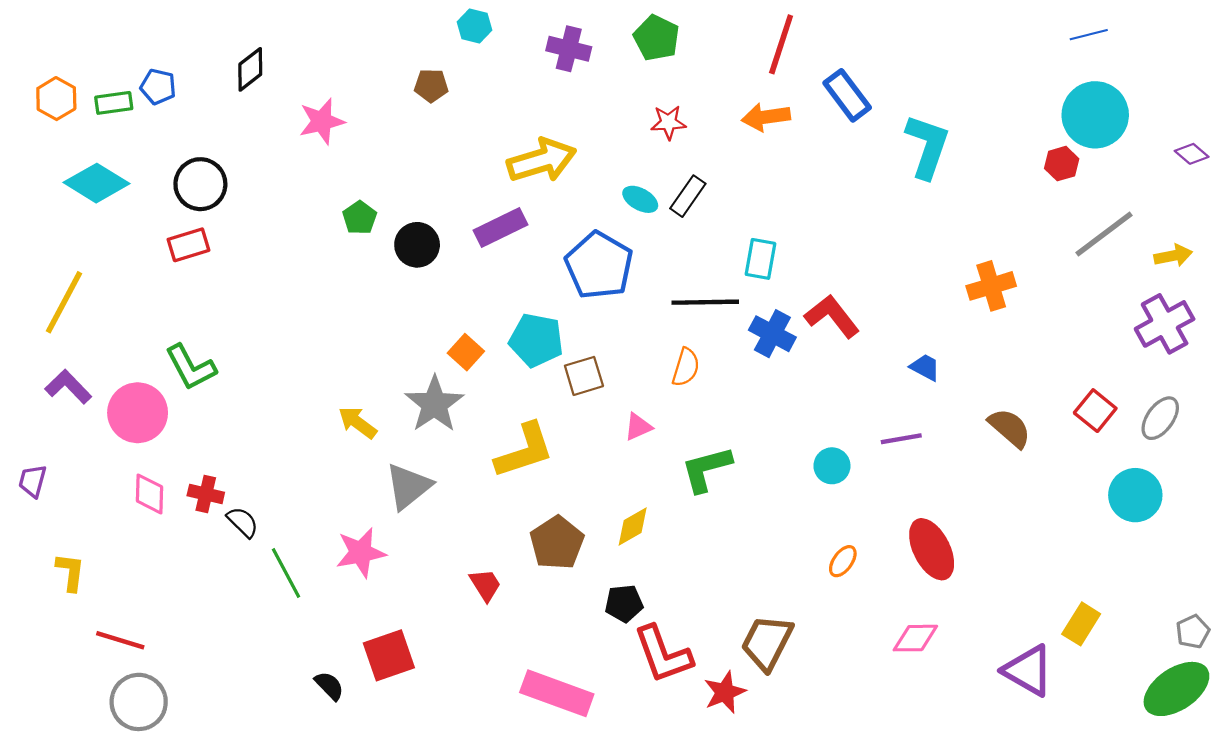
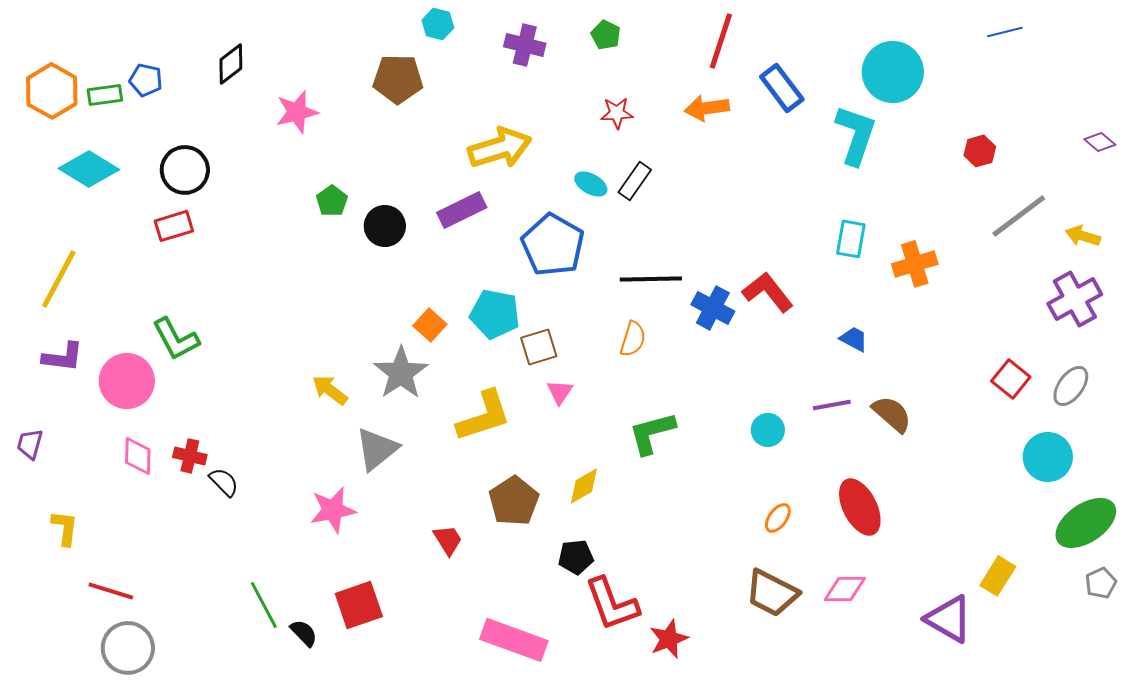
green pentagon: (656, 38) -> (606, 35), size x0.7
brown pentagon: (431, 86) -> (398, 79), size x1.6
orange hexagon: (56, 99) -> (52, 91), size x1.4
cyan circle: (1095, 115) -> (893, 72), moved
yellow arrow: (1173, 256) -> (1083, 236), turned -152
cyan rectangle: (760, 259) -> (851, 239), moved
purple L-shape: (68, 387) -> (63, 357), turned 141
pink triangle: (638, 427) -> (560, 392), moved, turned -32
brown semicircle: (1010, 428) -> (892, 414), moved
green line: (286, 573) -> (264, 605), moved
brown trapezoid: (767, 642) -> (772, 593), moved, turned -90
green ellipse: (1176, 689) -> (1086, 523), moved

